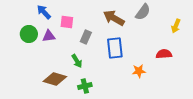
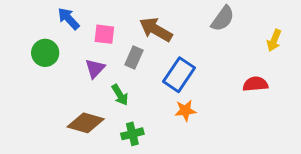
brown arrow: (114, 18) -> (156, 29), moved
purple triangle: (49, 36) -> (95, 68), moved, turned -40
blue rectangle: (115, 48) -> (179, 75), turned 40
orange star: (139, 71) -> (185, 110), moved

